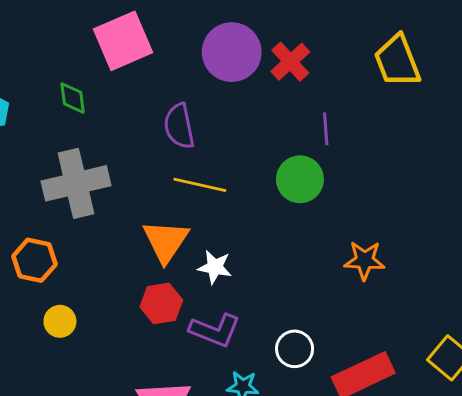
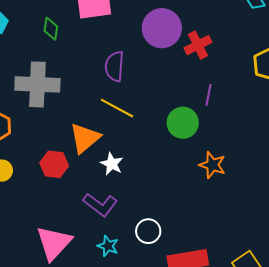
orange star: (365, 260) -> (212, 165), moved
red hexagon: (161, 304) -> (54, 164), moved

